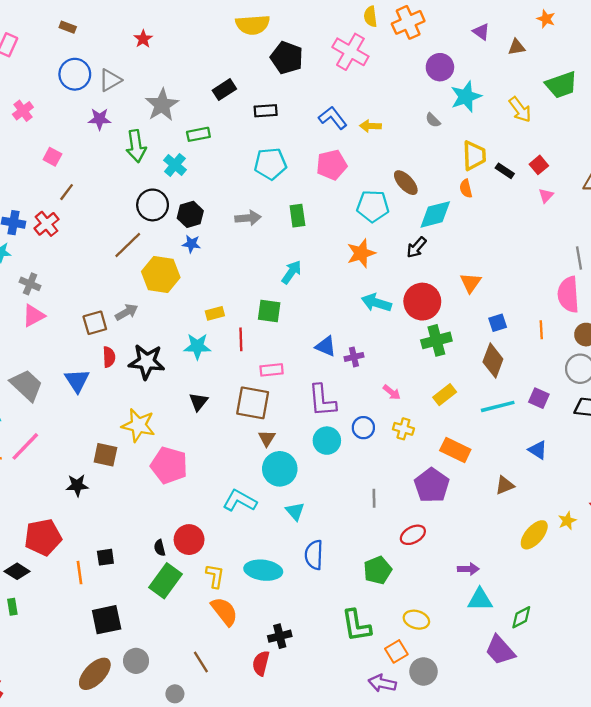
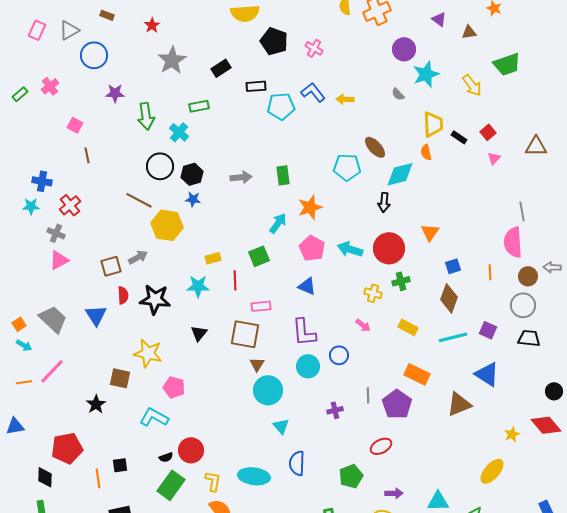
brown rectangle: (68, 27) -> (107, 15), moved
pink cross: (350, 52) -> (314, 48), moved, size x0.6
gray triangle: (110, 80) -> (69, 30), moved
gray star: (162, 105) -> (172, 60), moved
cyan pentagon: (270, 164) -> (281, 106), moved
pink pentagon: (332, 165) -> (312, 248), moved, turned -30
brown line: (67, 192) -> (87, 155), turned -49
red cross: (47, 224) -> (70, 205), moved
brown line: (128, 245) -> (139, 200), turned 72
black arrow: (416, 247) -> (384, 202), turned -36
orange star: (361, 253) -> (310, 207), moved
green square: (269, 311) -> (259, 256), turned -30
green cross: (436, 340) -> (401, 281), size x0.7
purple cross: (354, 357) -> (335, 410), moved
yellow rectangle: (445, 395) -> (408, 327), turned 66
yellow cross: (403, 429) -> (373, 293), moved
blue triangle: (538, 450) -> (487, 374), size x1.5
pink pentagon: (169, 465) -> (174, 387), size x0.7
black star: (77, 485) -> (96, 404), turned -30
brown triangle: (505, 485) -> (459, 404), size x1.5
gray line: (374, 498) -> (368, 395), moved
cyan L-shape: (240, 501) -> (154, 417), moved
yellow ellipse: (534, 535) -> (492, 471), moved
black semicircle: (160, 548) -> (166, 457), turned -96
purple arrow: (468, 569) -> (394, 493), moved
black diamond: (17, 571) -> (45, 477), turned 60

